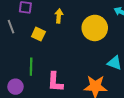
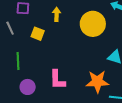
green line: (31, 67) -> (18, 61), moved
purple circle: (15, 87) -> (28, 87), moved

